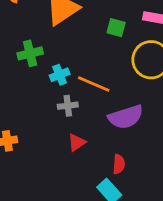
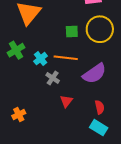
green square: (116, 28) -> (72, 32), moved
gray cross: (68, 106) -> (53, 78), turned -32

